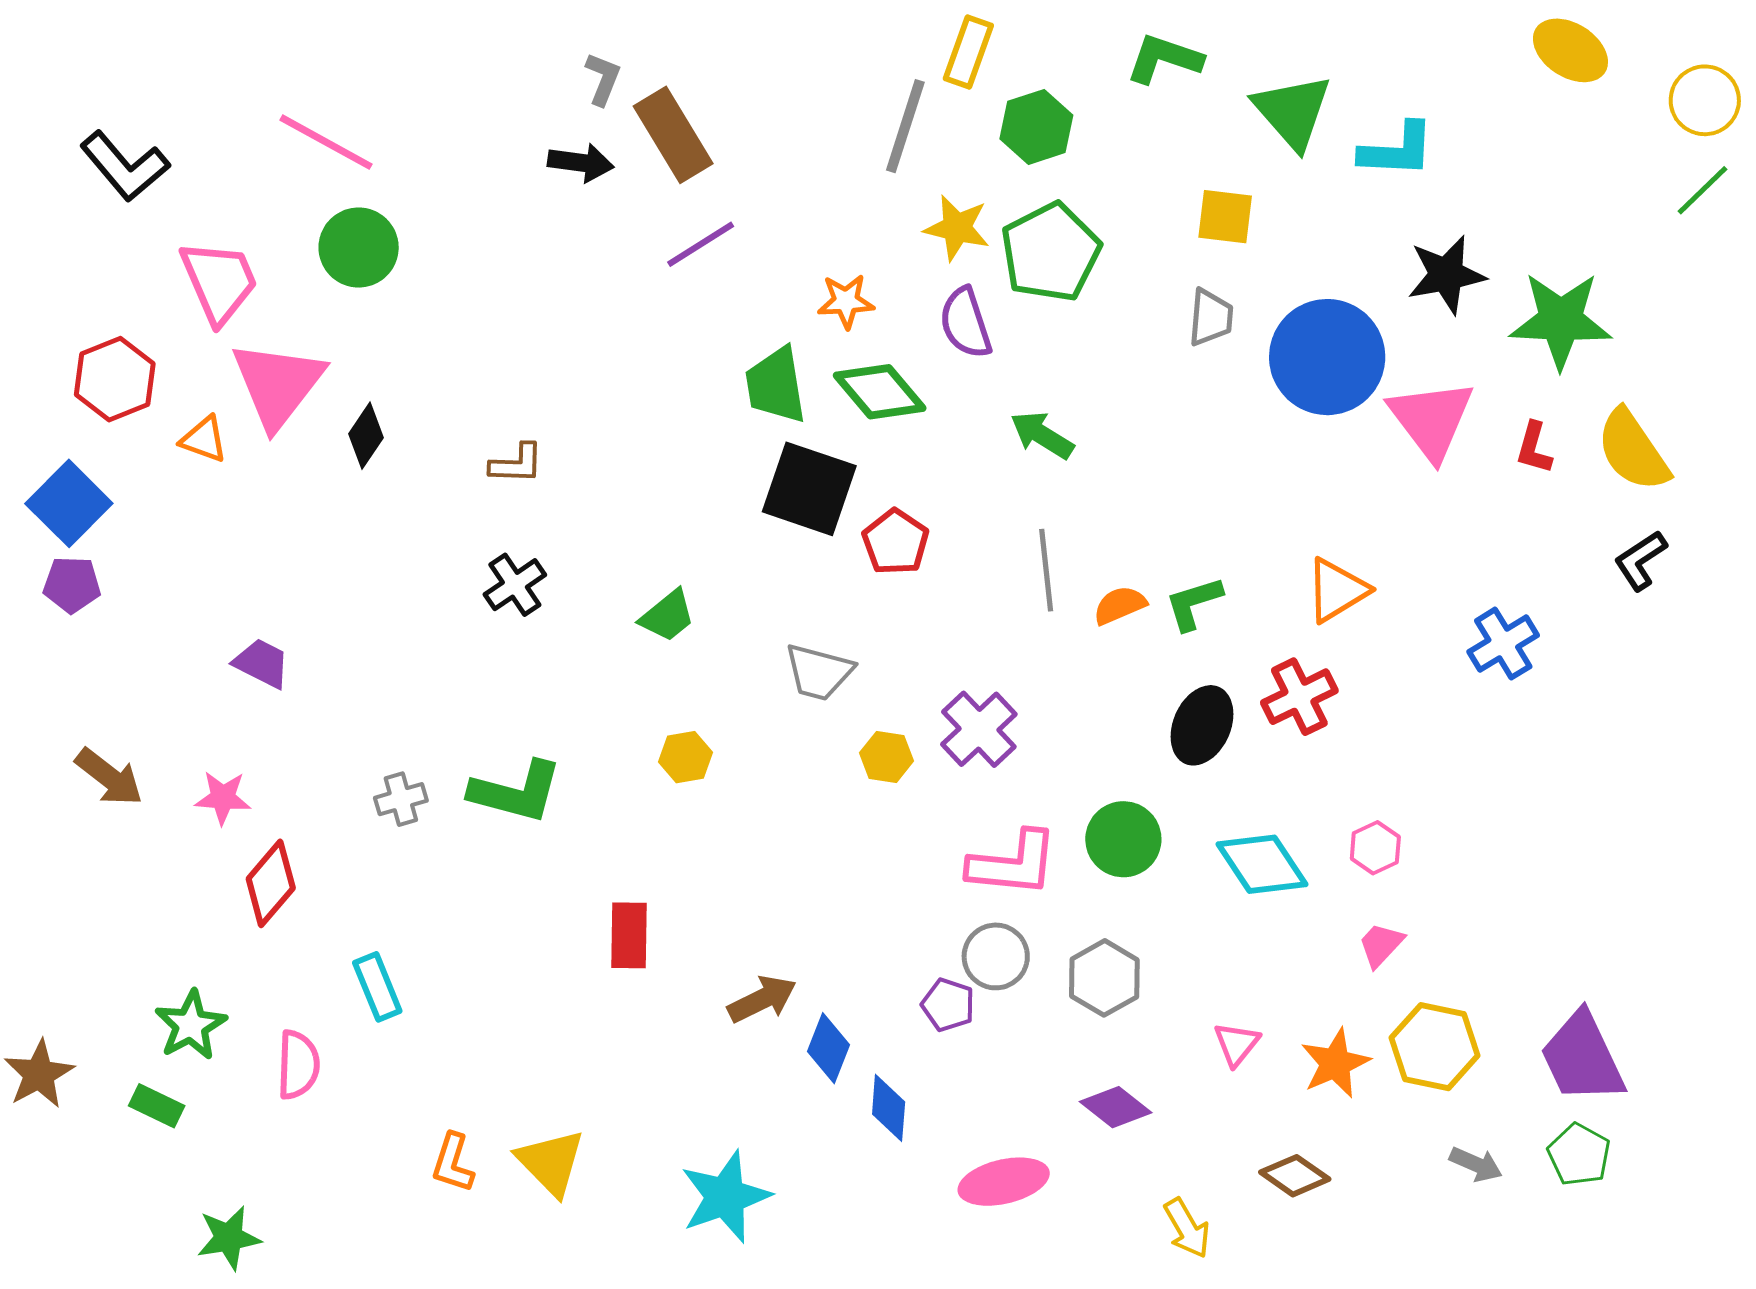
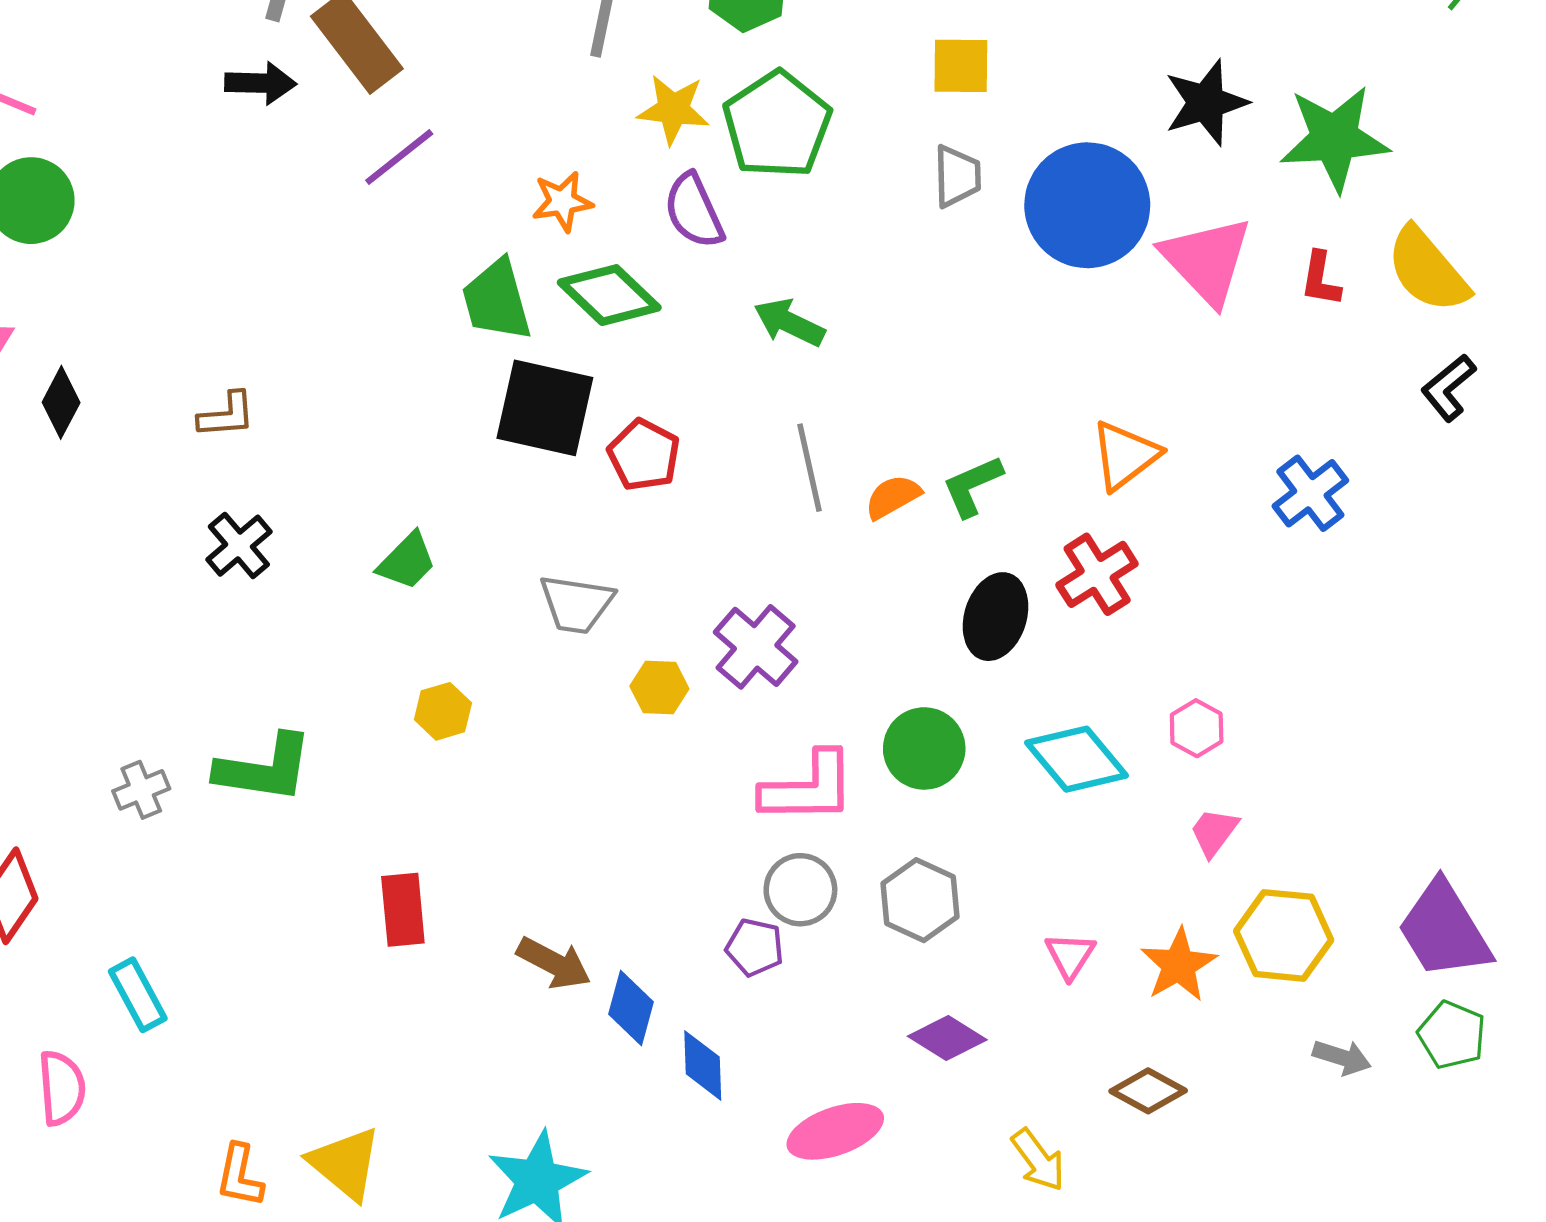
brown arrow: (762, 999) -> (554, 963), turned 60

